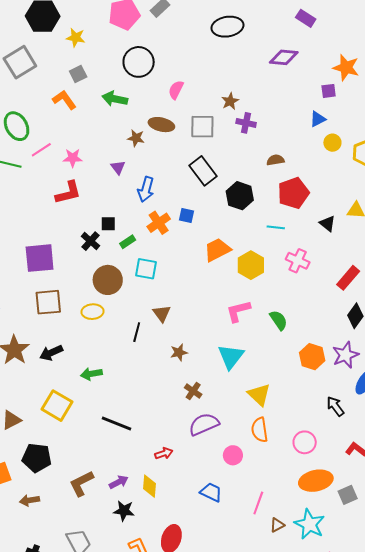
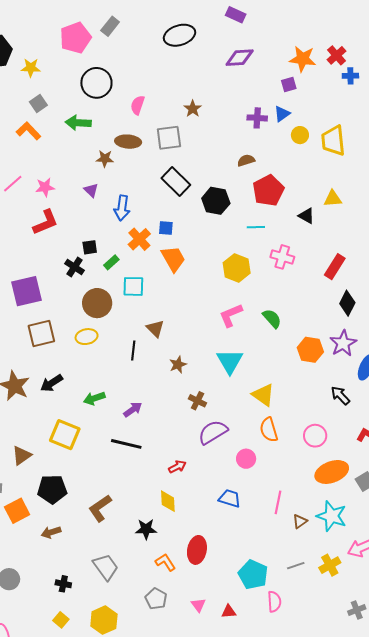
purple rectangle: (306, 18) -> (236, 15), moved
purple cross: (246, 123) -> (257, 118), moved
orange trapezoid: (217, 250) -> (173, 259), moved, turned 96
purple arrow: (119, 482) -> (133, 410), moved

